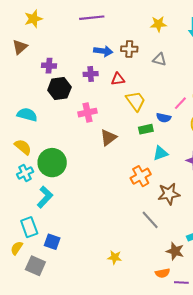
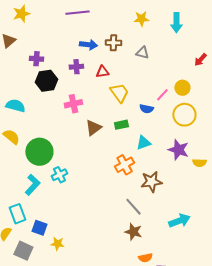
green rectangle: (146, 129) -> (121, 125), moved
cyan cross: (25, 173) -> (59, 175), moved
brown star: (175, 251) -> (133, 232), moved
yellow star: (115, 257) -> (57, 244), moved

